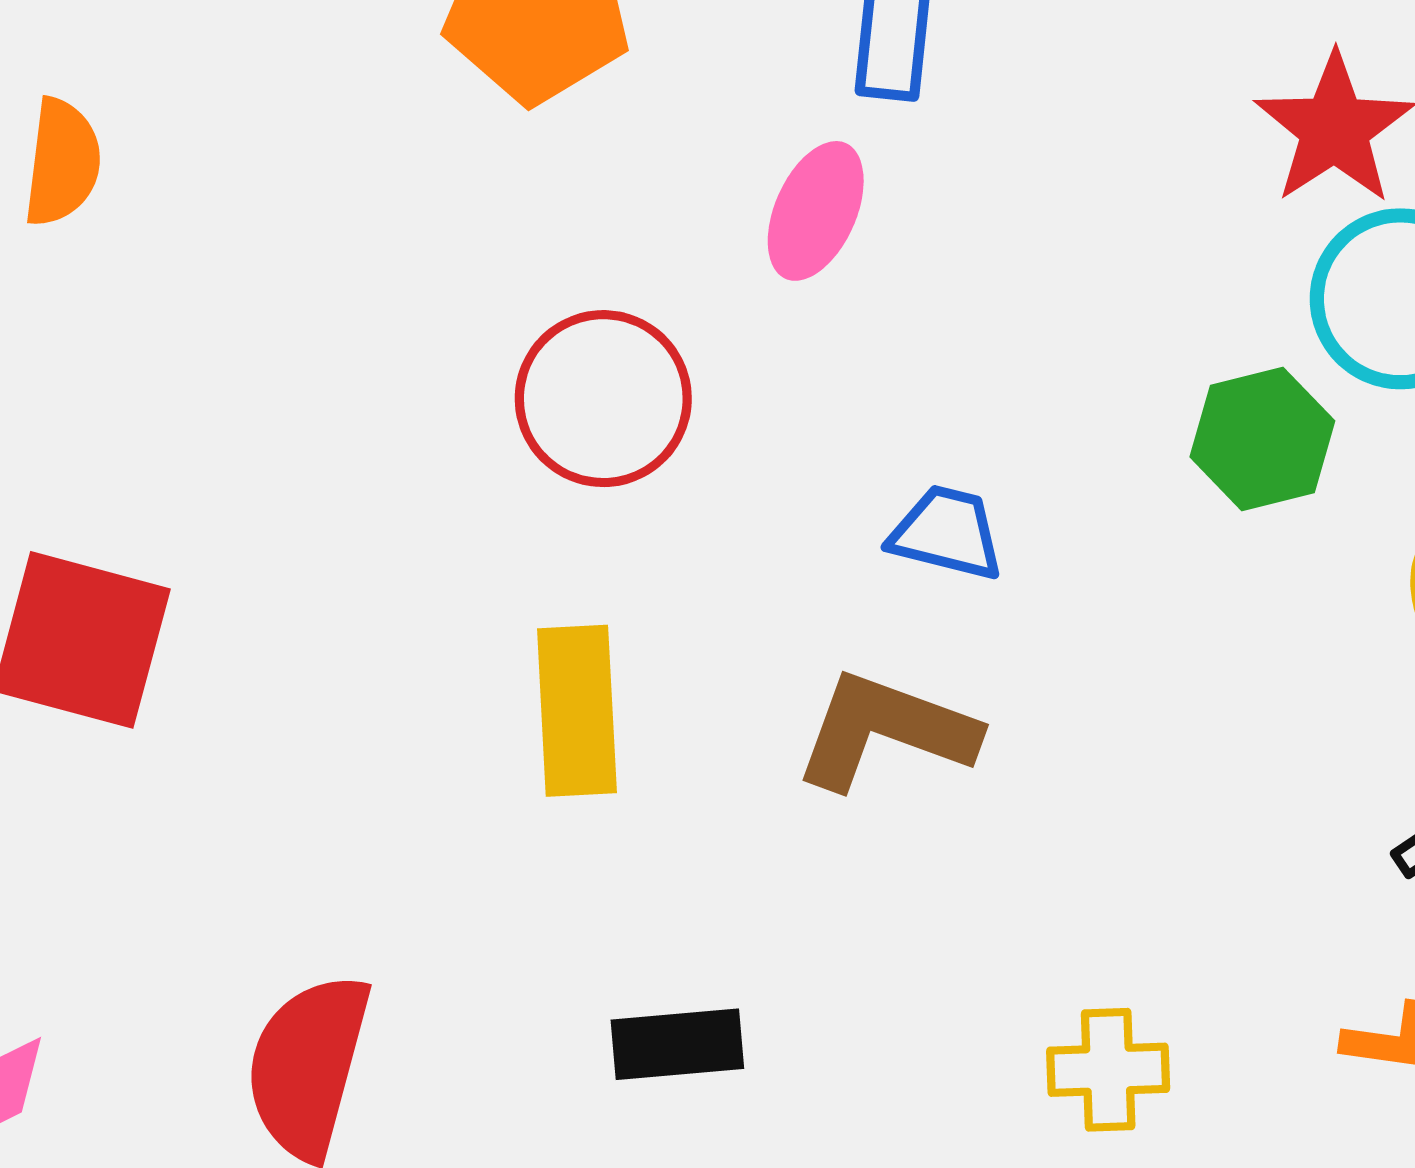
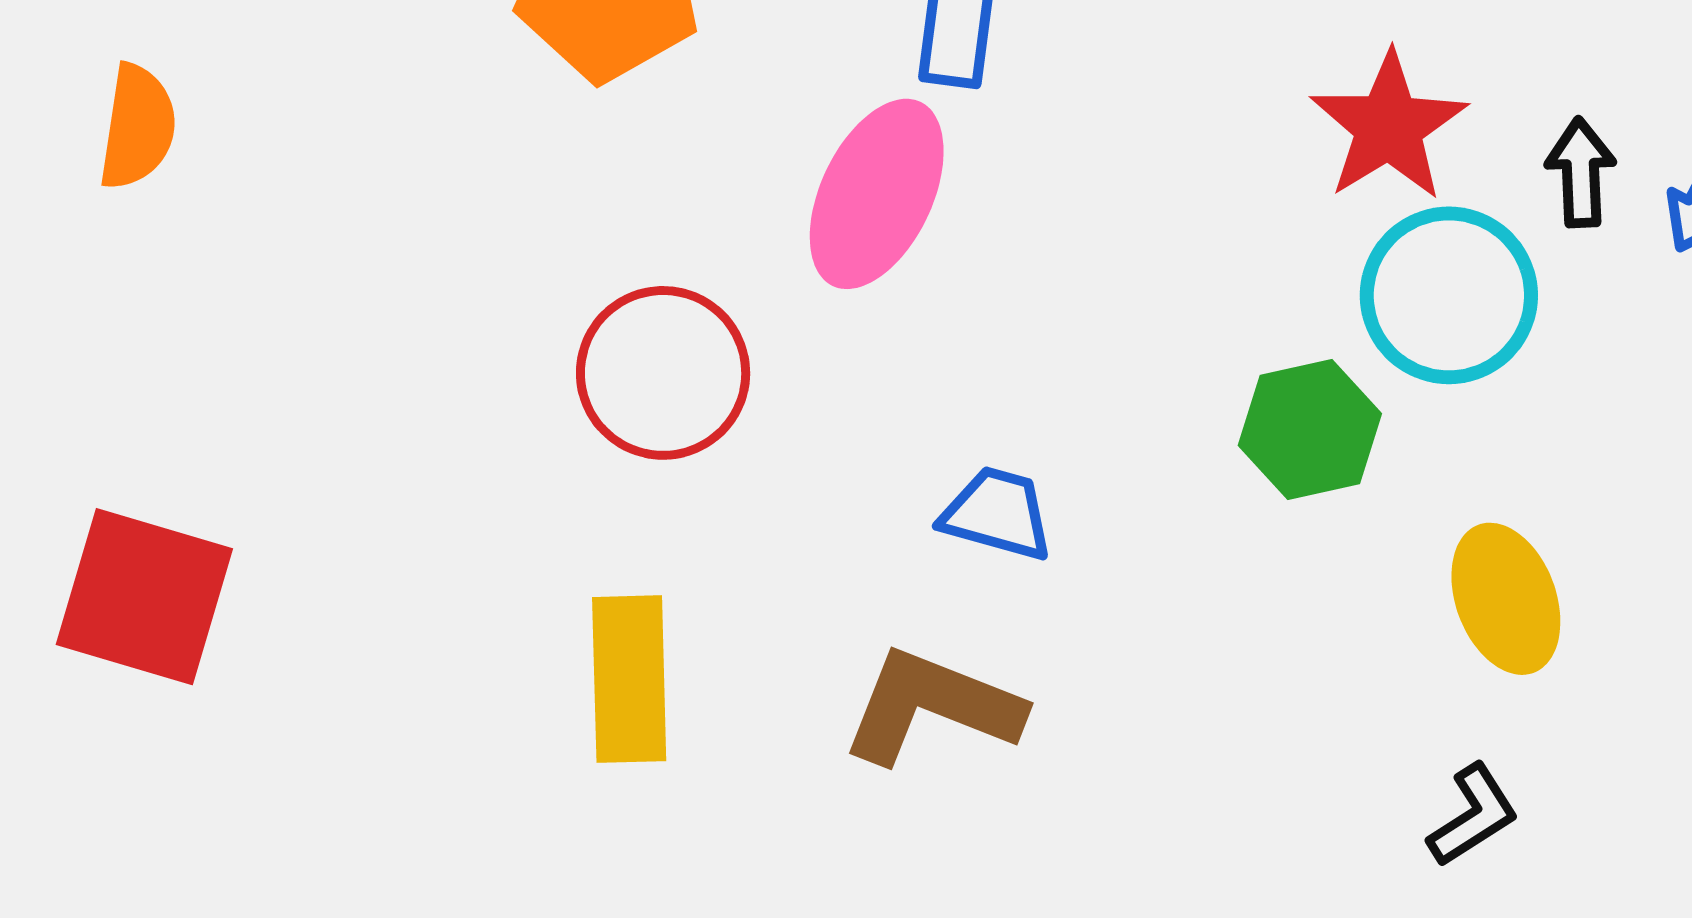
pink ellipse: (816, 211) -> (877, 194), size x1.4

